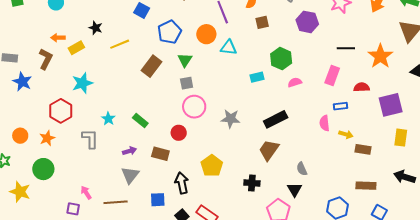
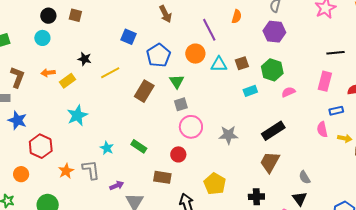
brown square: (262, 22) -> (242, 63), moved
purple hexagon: (307, 22) -> (274, 32), moved
brown L-shape: (46, 59) -> (17, 77), moved
red hexagon: (61, 111) -> (41, 146), moved
orange star: (47, 138) -> (66, 171), moved
purple arrow: (130, 151) -> (117, 186), moved

